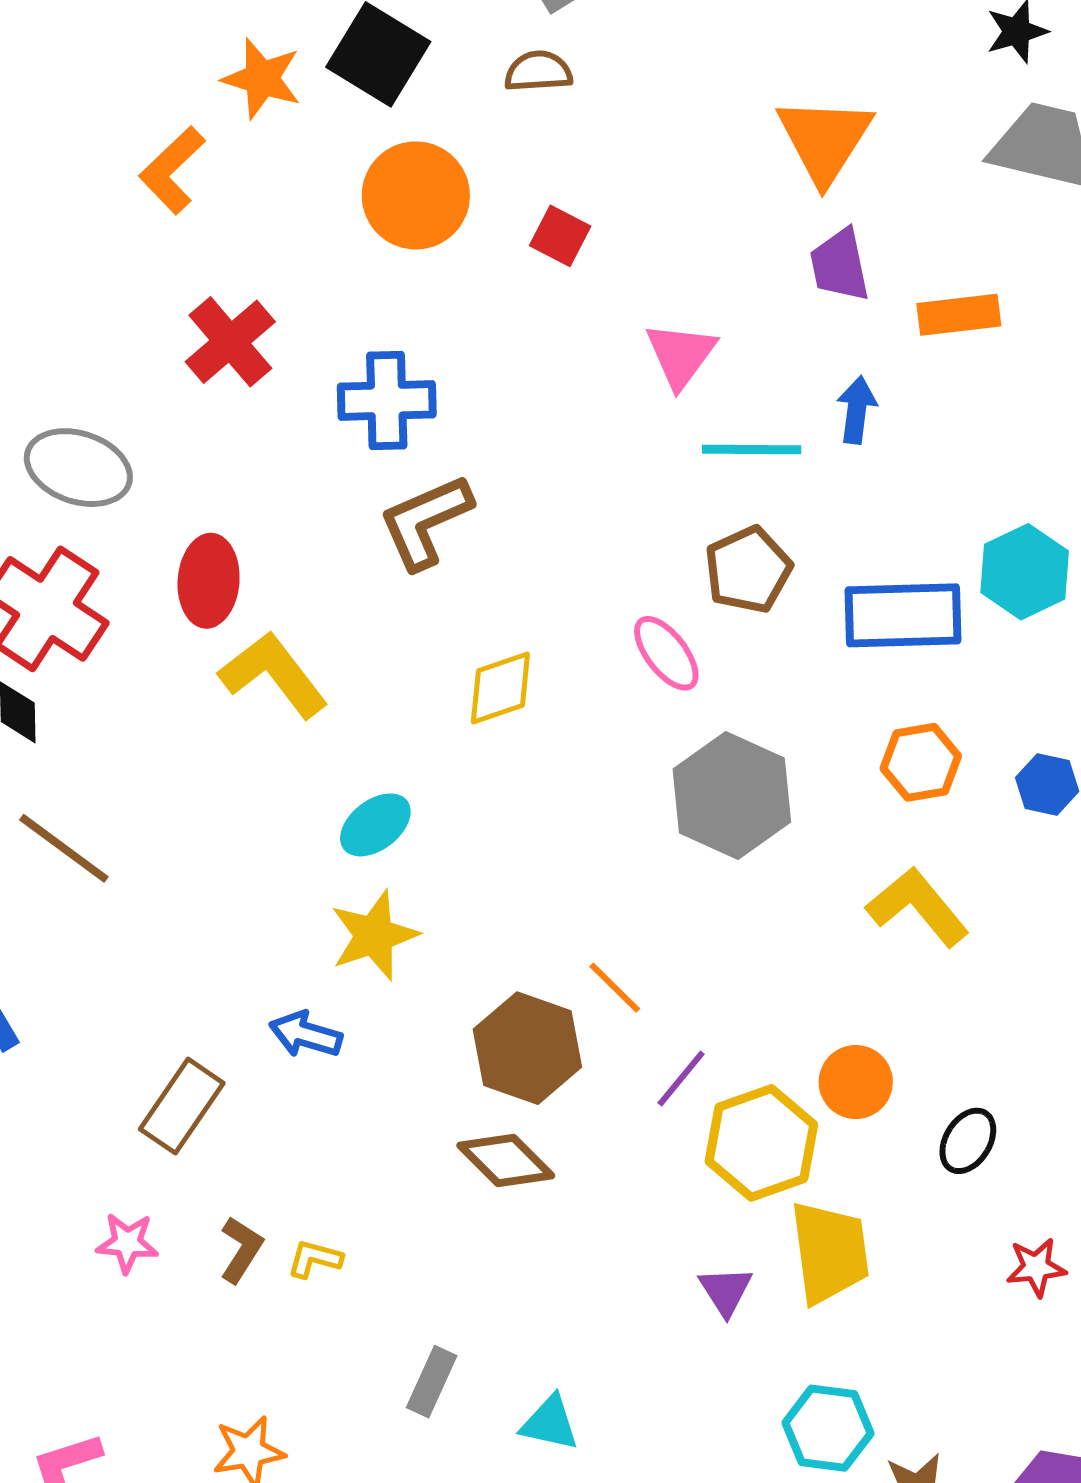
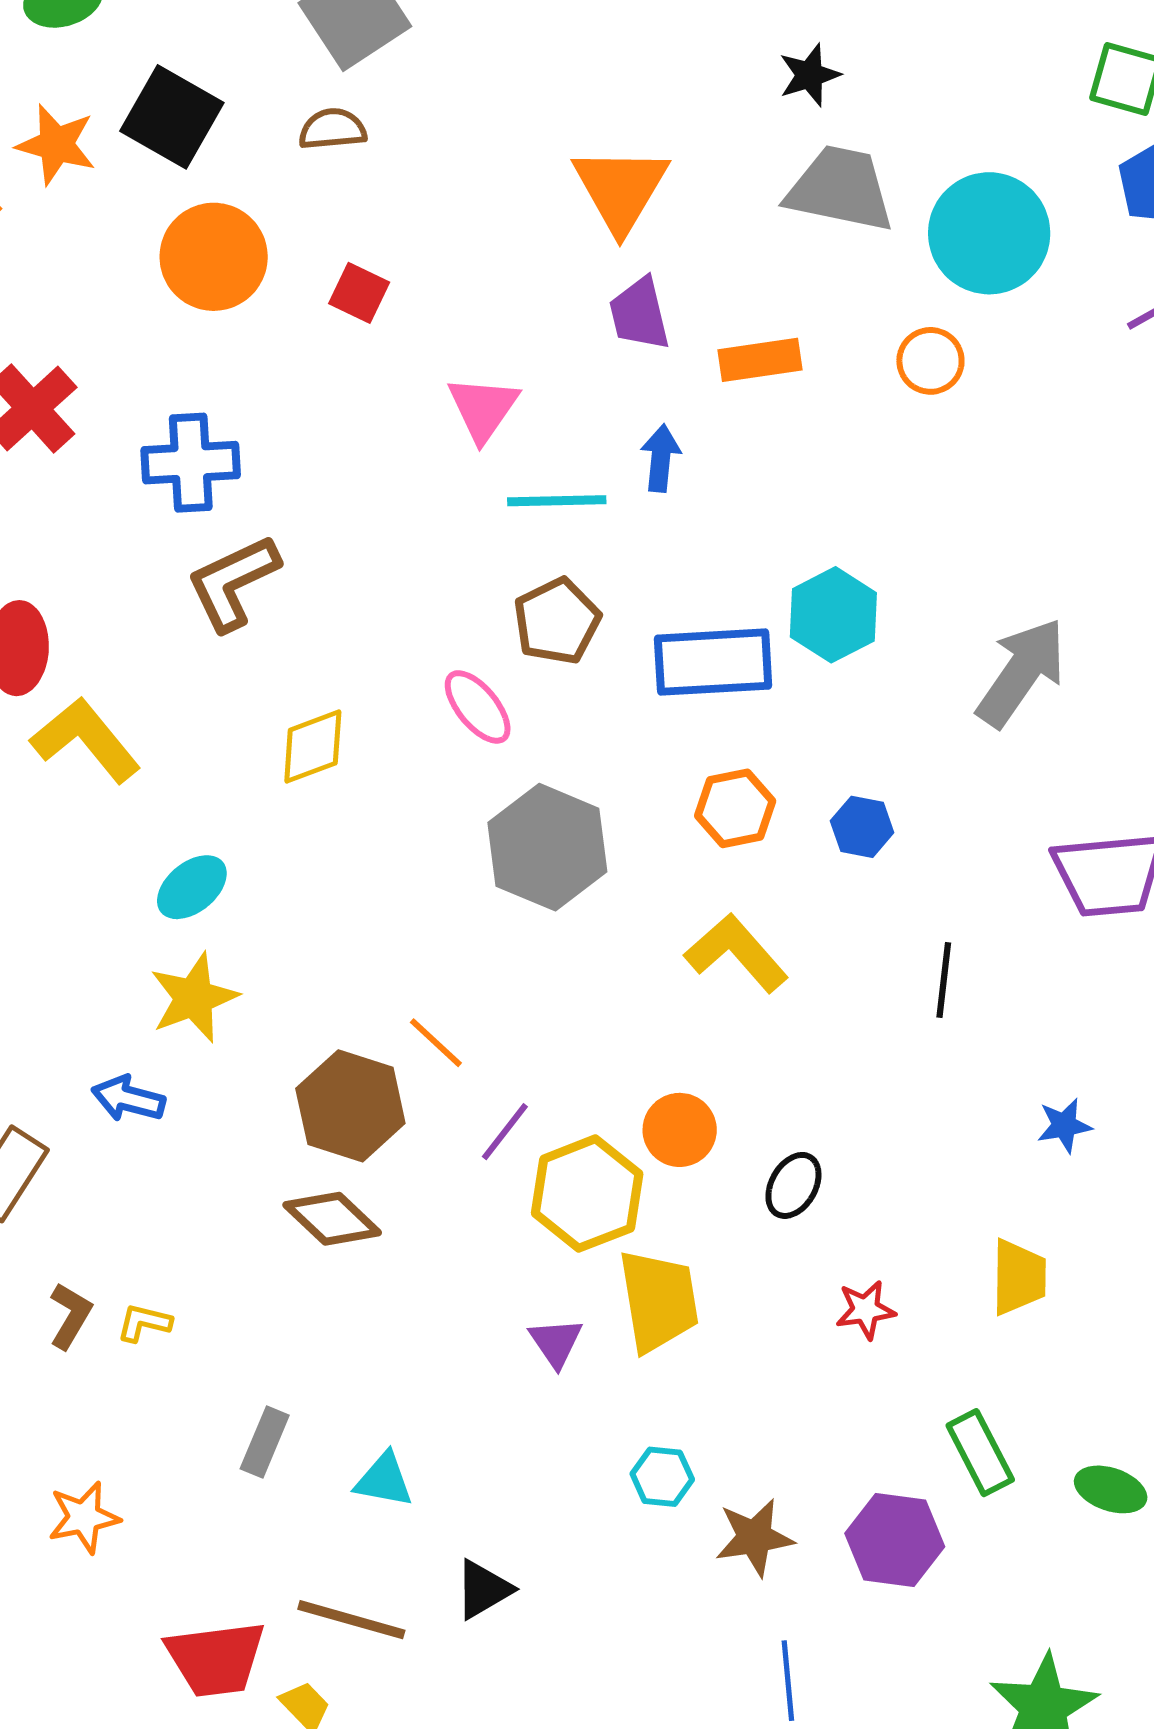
cyan hexagon: (828, 1428) -> (662, 1477), size x0.7

